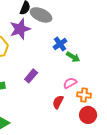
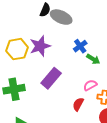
purple star: (20, 29) -> (40, 46), moved
purple rectangle: (31, 76) -> (51, 78), size x1.5

